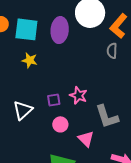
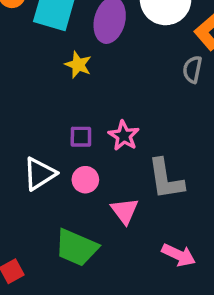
yellow star: (30, 60) -> (78, 65), moved
white triangle: (23, 110) -> (40, 174), moved

